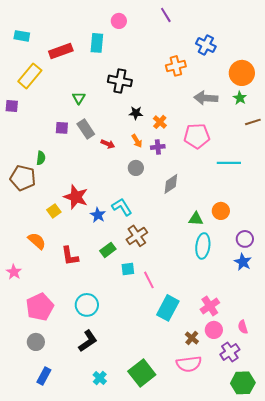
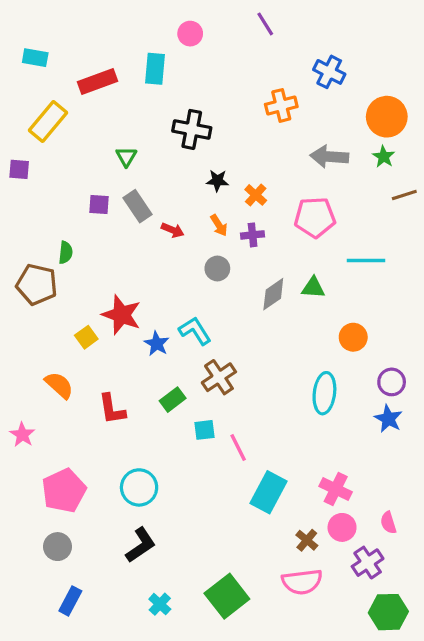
green triangle: (196, 219) -> (313, 288), moved
pink cross: (210, 306) -> (336, 489), turned -30

